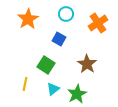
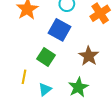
blue square: (59, 39) -> (60, 30), size x1.5
cyan triangle: (53, 89) -> (45, 89), moved

